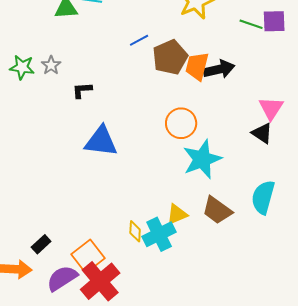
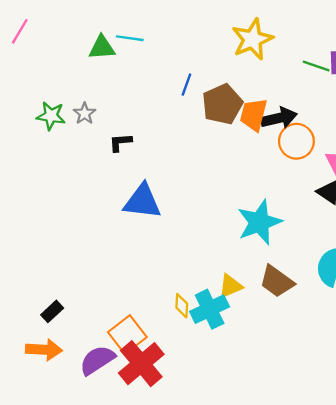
blue line: (139, 40) -> (186, 85), turned -42
orange circle: (181, 123) -> (296, 141), moved
black rectangle: (41, 244) -> (52, 311), moved

